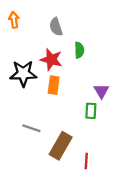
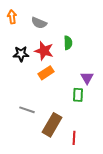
gray semicircle: (56, 27) -> (39, 23), moved, turned -49
black star: (23, 73) -> (21, 54), moved, size x0.7
orange rectangle: (54, 85) -> (46, 73), turned 49

